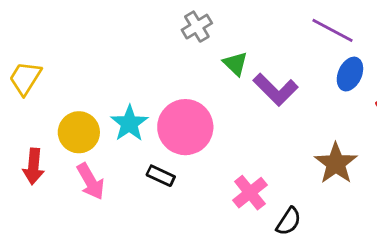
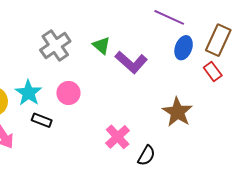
gray cross: (197, 27) -> (55, 46), moved, size x1.4
pink circle: (185, 127) -> (68, 93), size x0.6
black rectangle: (161, 176) -> (42, 120), moved

